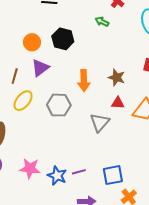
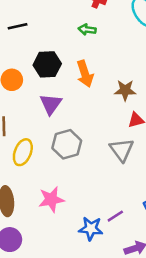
purple triangle: (40, 68) -> (51, 104), moved
orange arrow: (84, 81) -> (85, 74), moved
pink star: (30, 168) -> (51, 199), moved

